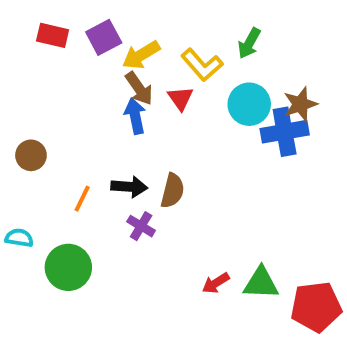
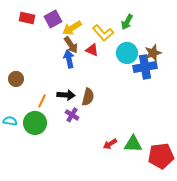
red triangle: (180, 98) -> (92, 50), turned -32
green circle: (68, 267) -> (35, 123), moved

